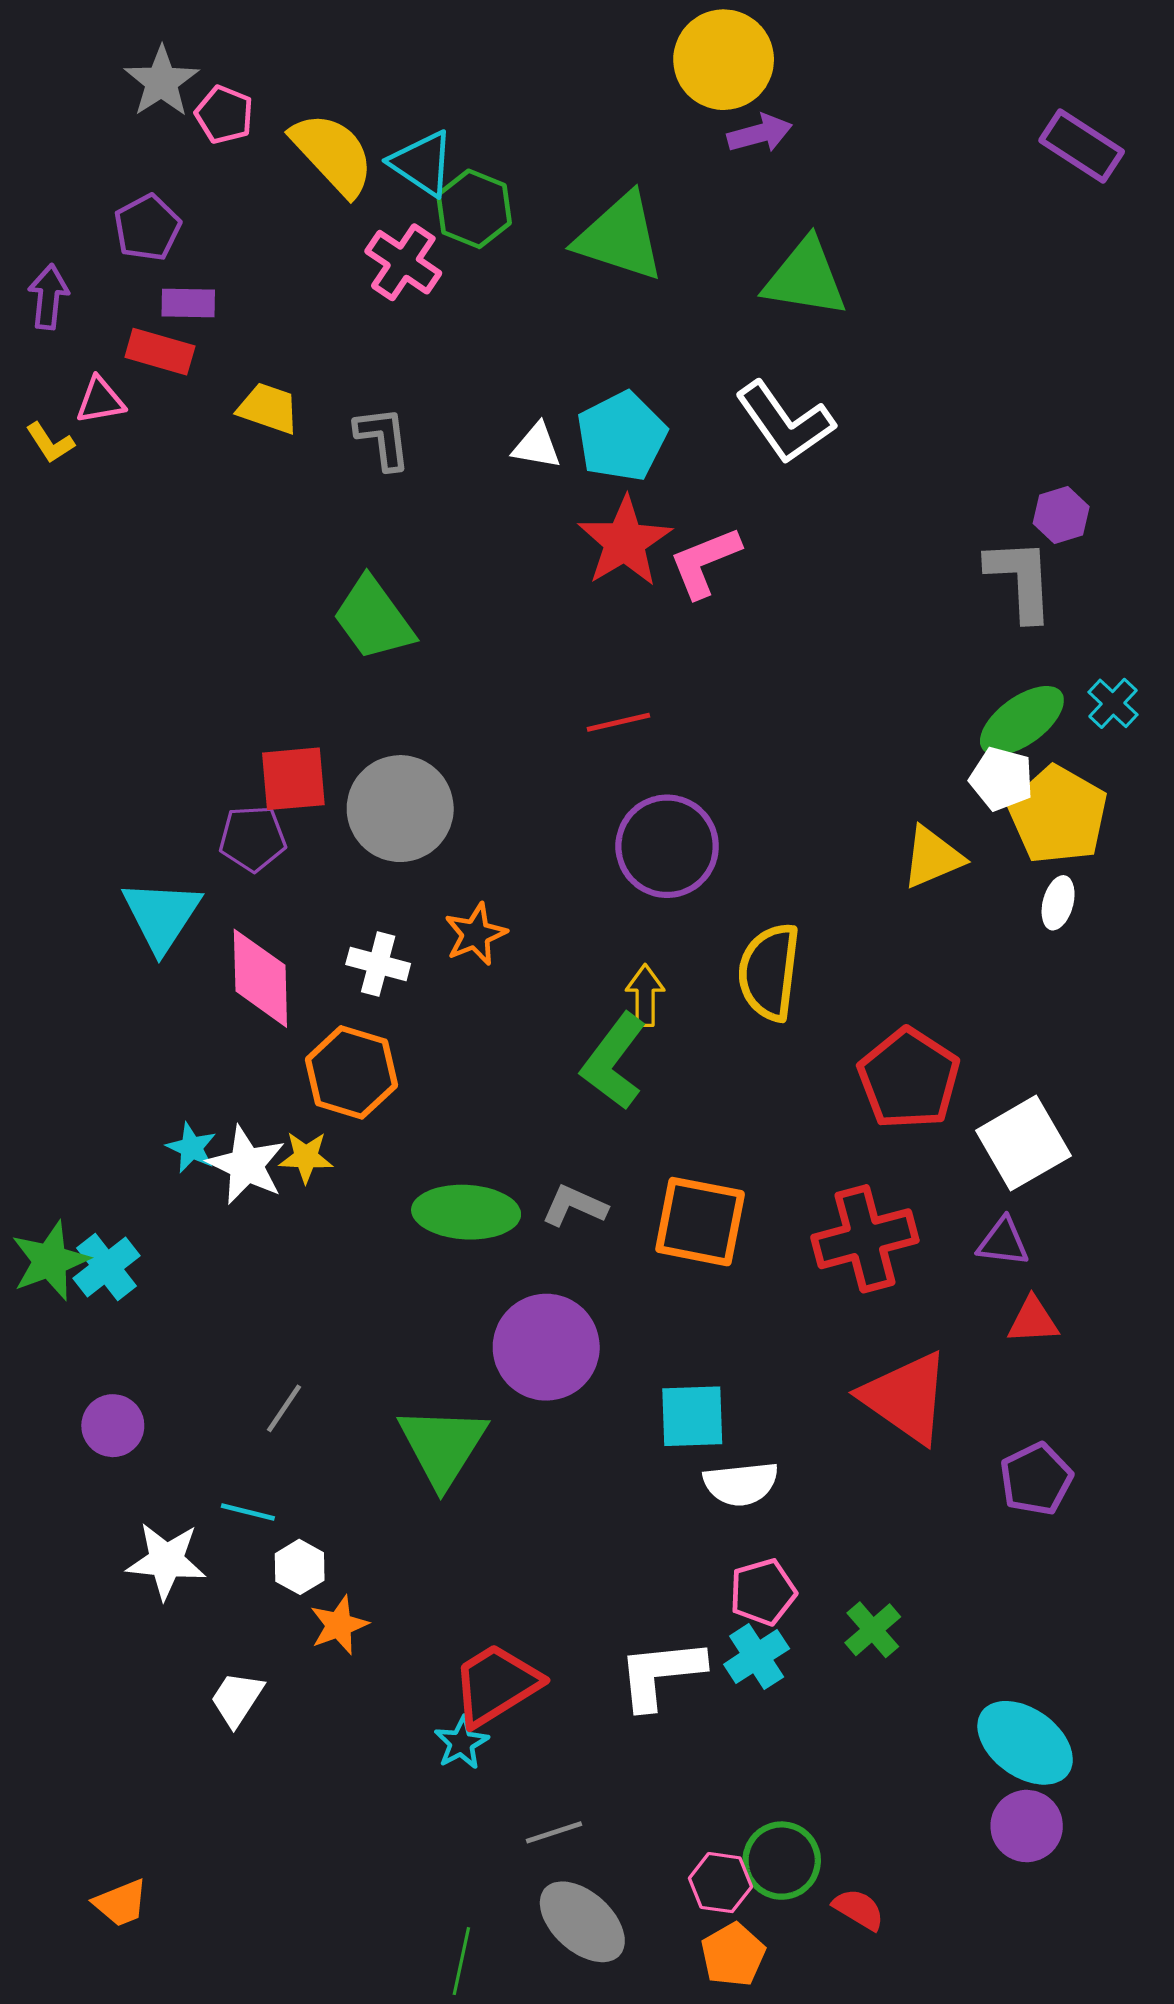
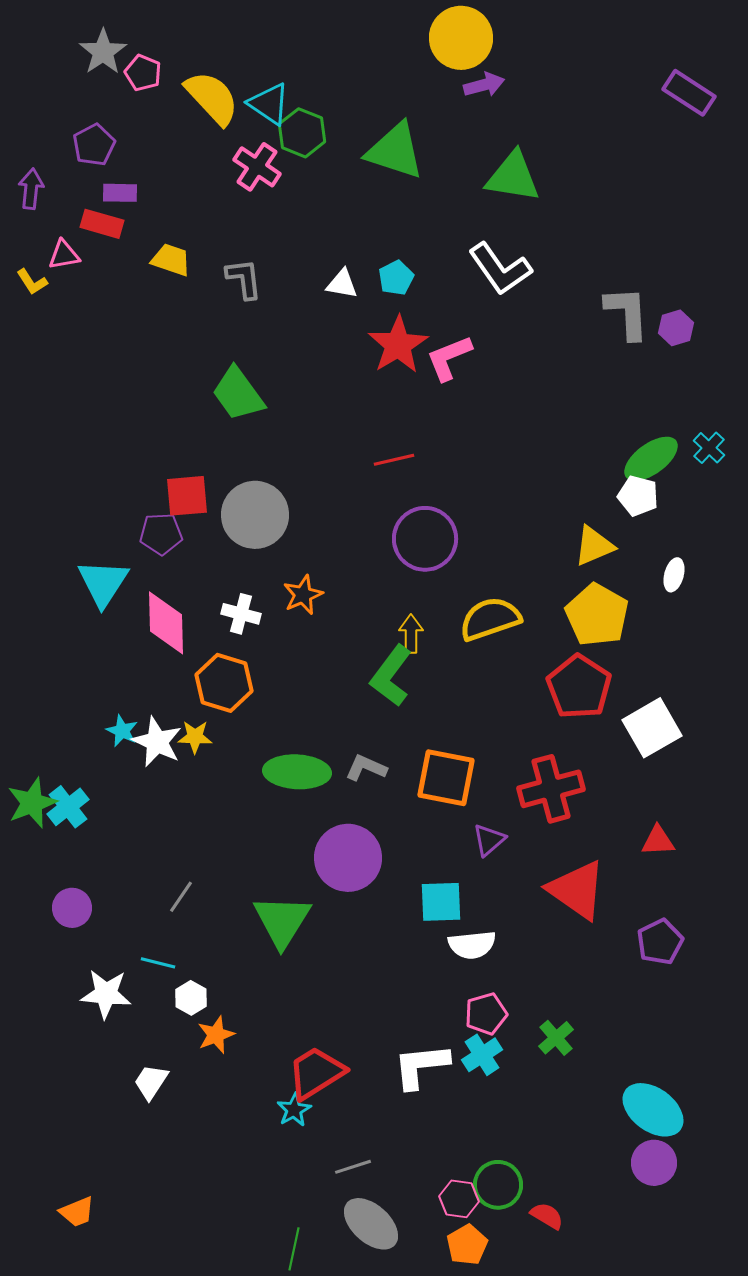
cyan pentagon: (622, 436) -> (396, 278), size x0.6
gray L-shape: (1020, 579) -> (627, 313), moved
yellow pentagon: (1058, 815) -> (597, 615), moved
yellow semicircle: (769, 972) -> (490, 619), turned 64
purple triangle: (1003, 1242) -> (489, 840), moved, turned -48

